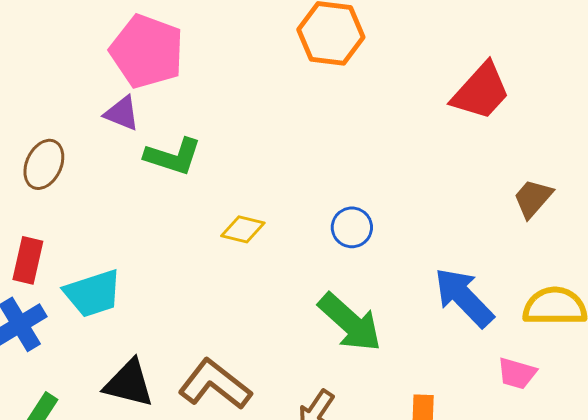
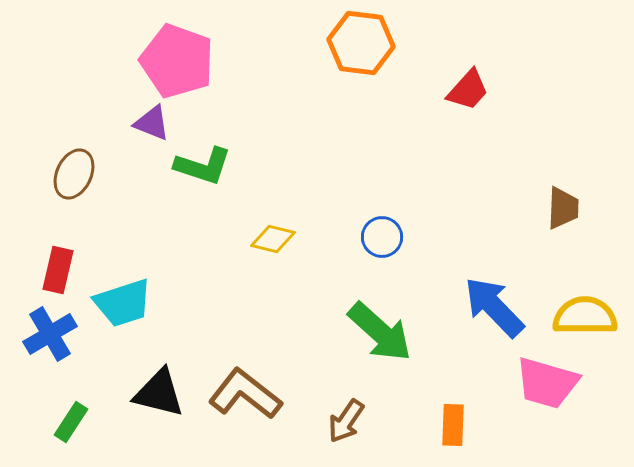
red trapezoid: (481, 91) -> (468, 90), moved, size x0.7
brown trapezoid: (533, 198) -> (563, 208), turned 141
pink trapezoid: (517, 373) -> (547, 383), size x1.6

